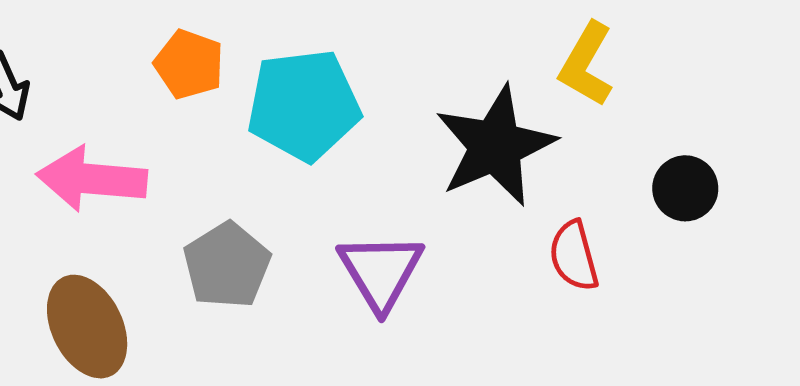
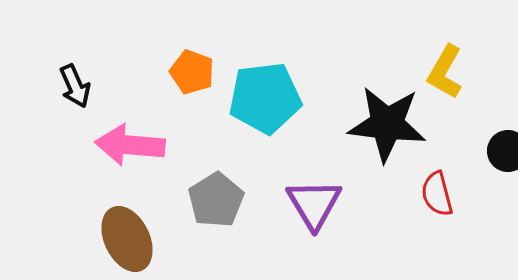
black star: (495, 146) -> (387, 124), turned 30

